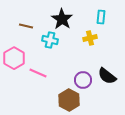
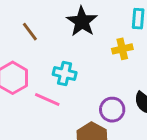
brown line: (26, 26) -> (30, 32), turned 40
cyan cross: (50, 40) -> (65, 73), moved

